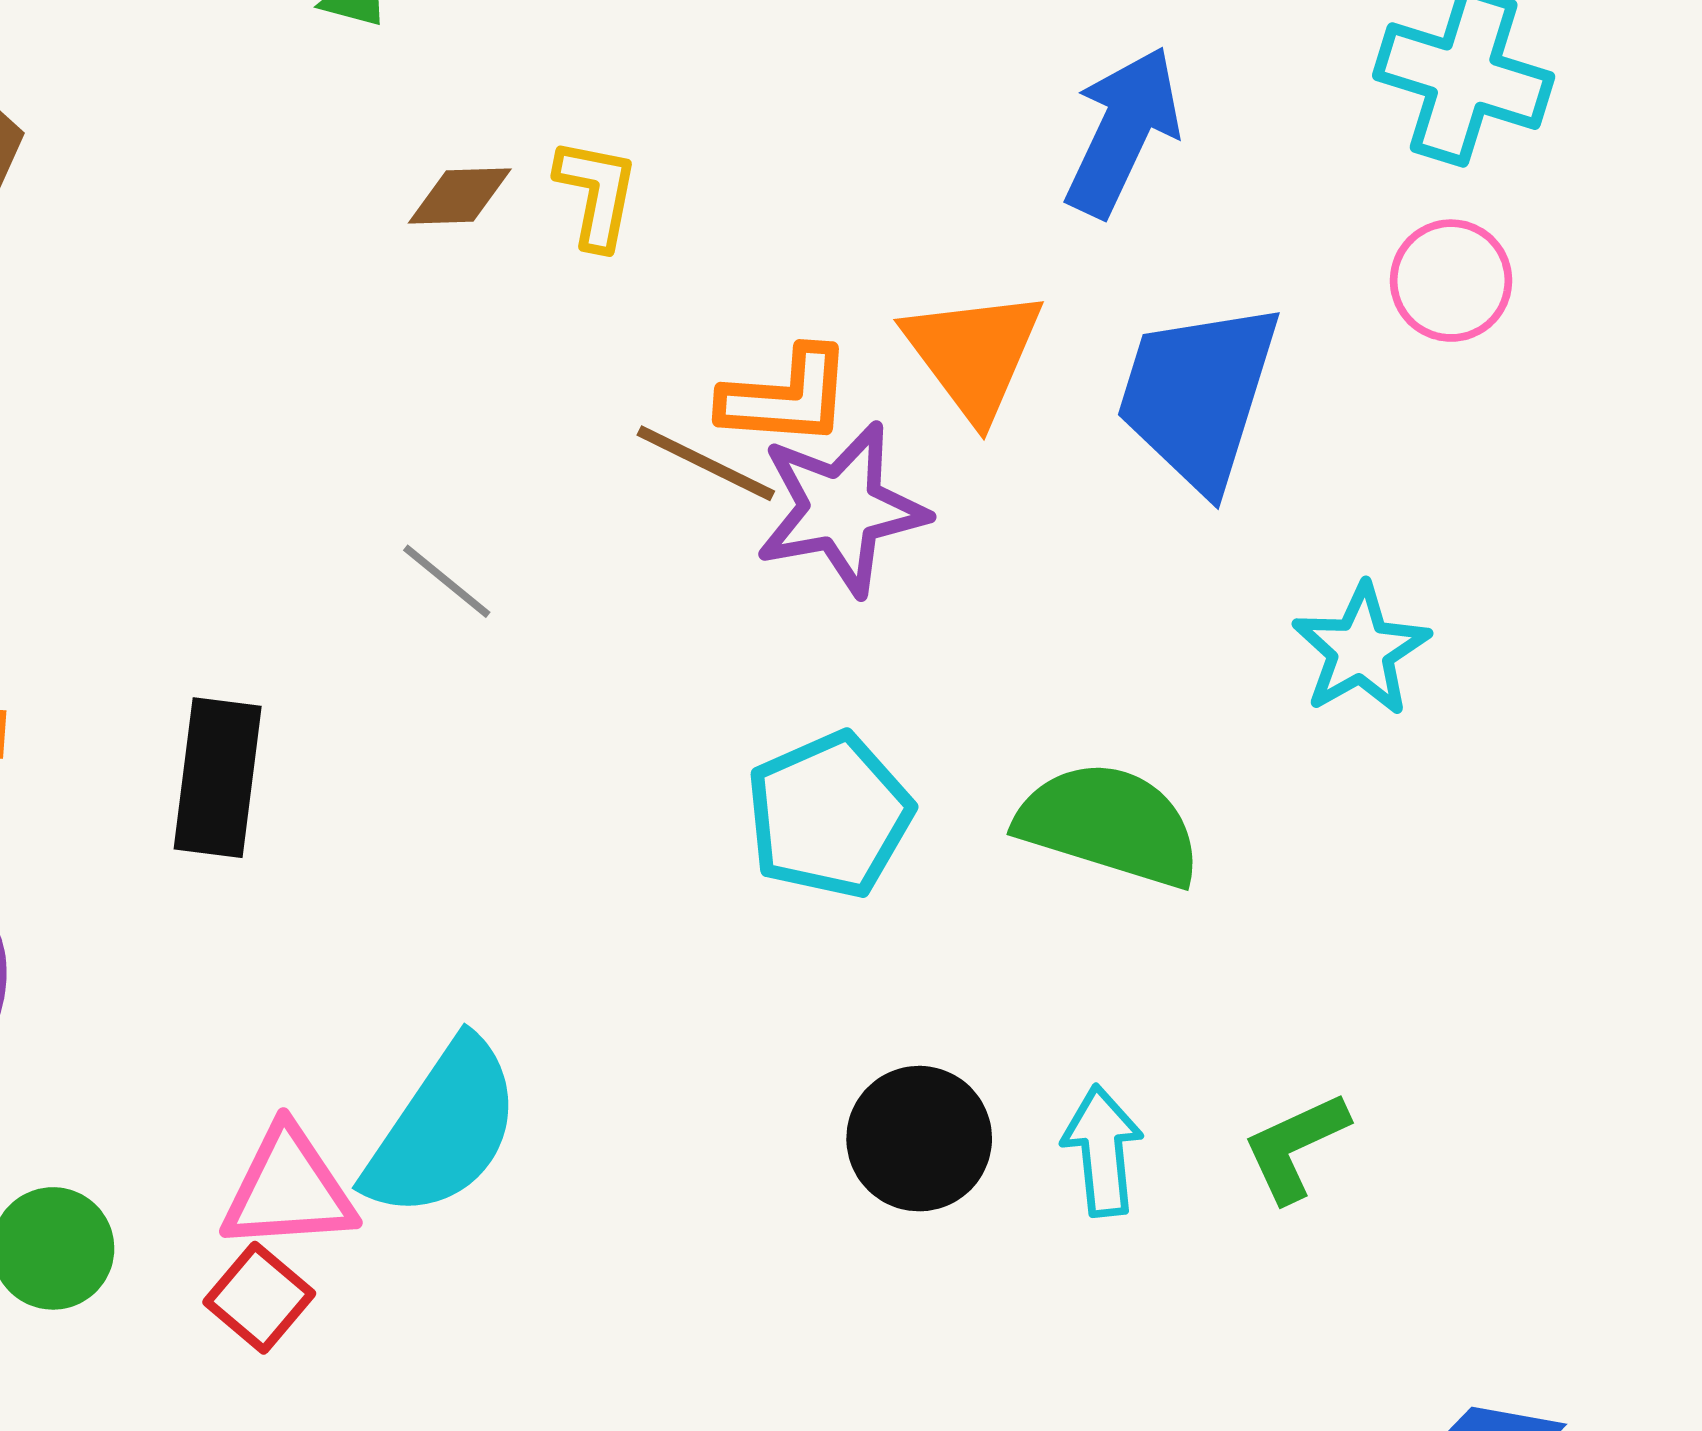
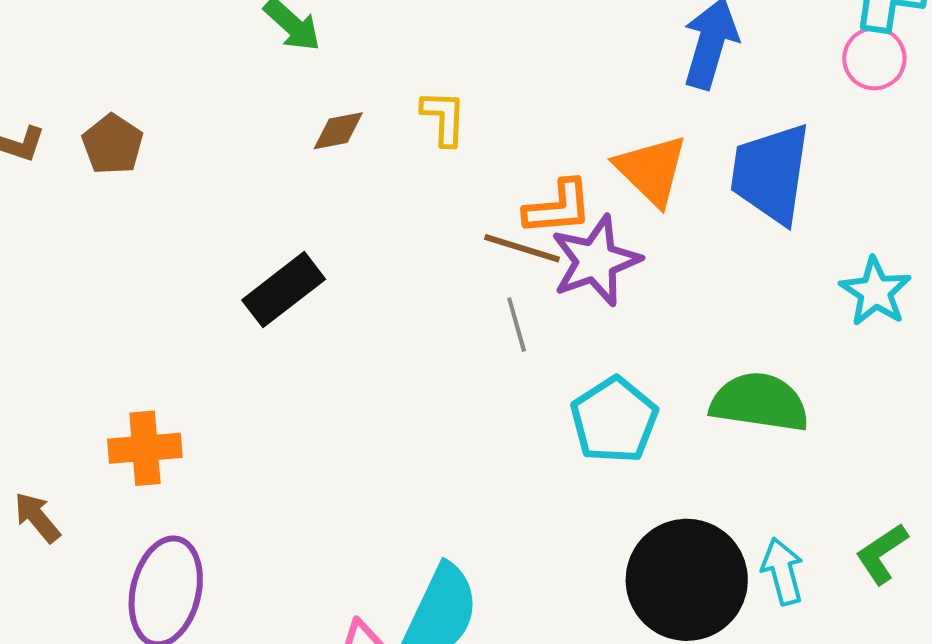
brown diamond: (460, 196) -> (338, 131), moved
pink circle: (1451, 281) -> (874, 58), moved
gray line: (447, 581) -> (517, 325), moved, turned 44
black rectangle: (218, 778) -> (284, 290), moved, turned 54
black circle: (919, 1139) -> (687, 580), size x1.6

